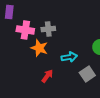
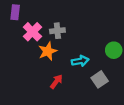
pink cross: (25, 30) -> (32, 32), turned 36
orange star: (39, 48) -> (48, 51), turned 30

